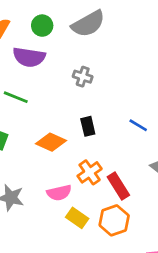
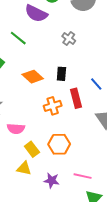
red rectangle: (118, 186) -> (76, 98), moved
pink semicircle: (59, 193) -> (16, 129), moved
yellow rectangle: (77, 218) -> (32, 149), moved

